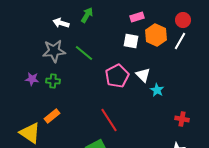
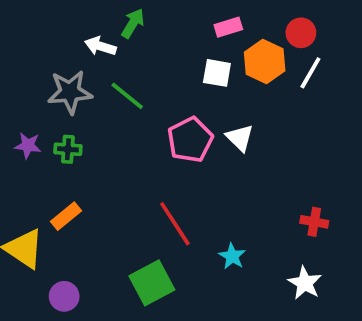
red circle: (183, 20) -> (301, 33), moved
white arrow: (61, 23) -> (100, 46), moved
cyan star: (157, 90) -> (232, 256), moved

